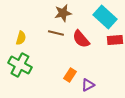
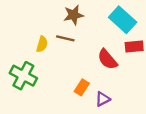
yellow semicircle: (21, 38) -> (42, 44), moved
red semicircle: (81, 39) -> (107, 59), moved

